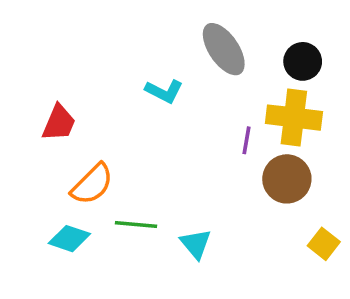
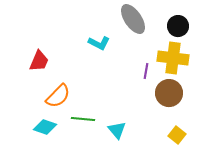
yellow square: (324, 244) -> (177, 135), moved

